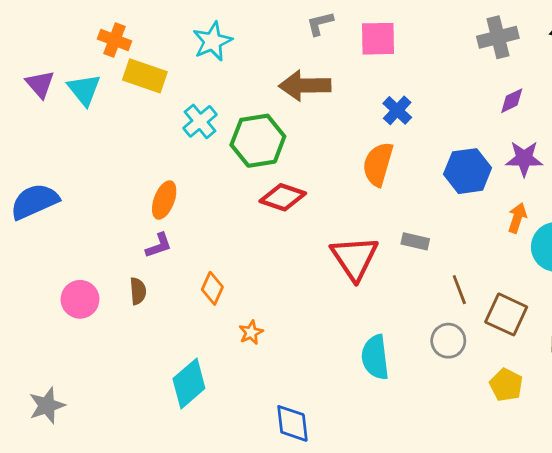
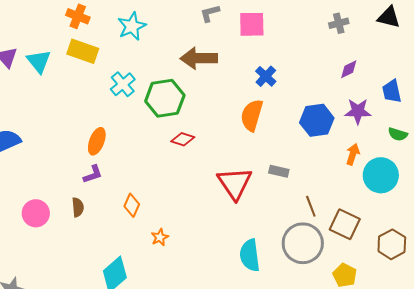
gray cross: (498, 37) -> (339, 23), size x0.7
orange cross: (114, 40) -> (78, 16), moved
red diamond: (283, 197) -> (183, 139), size x0.7
gray circle: (448, 341) -> (303, 243), size x1.6

